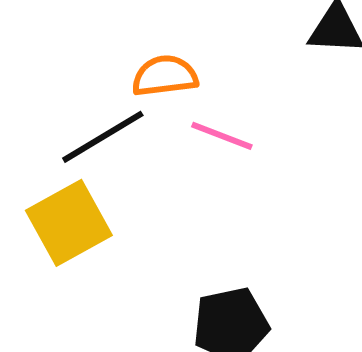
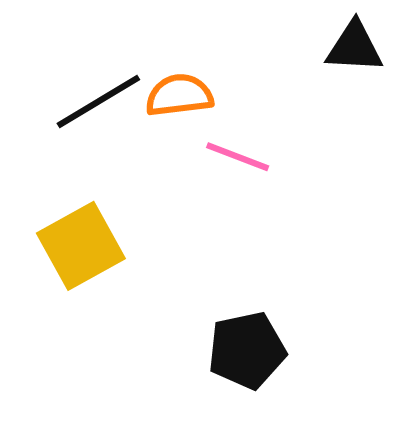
black line: (103, 137) -> (98, 101), moved

